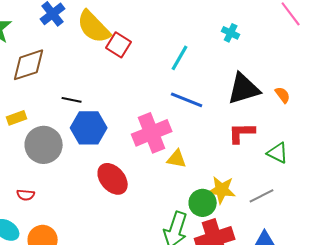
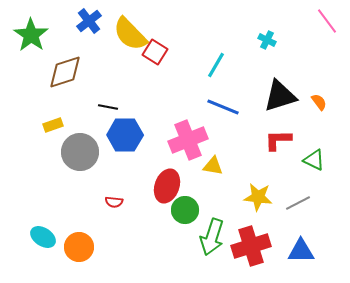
red ellipse: (113, 179) -> (167, 186), moved, turned 60
red semicircle: (26, 195) -> (114, 202), moved
green circle: (203, 203) -> (185, 210), moved

